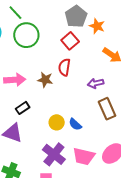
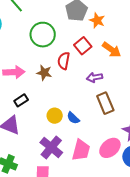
green circle: (26, 35) -> (43, 35), moved
red square: (70, 41) -> (83, 46), moved
pink trapezoid: (84, 156) -> (81, 150), turned -90

